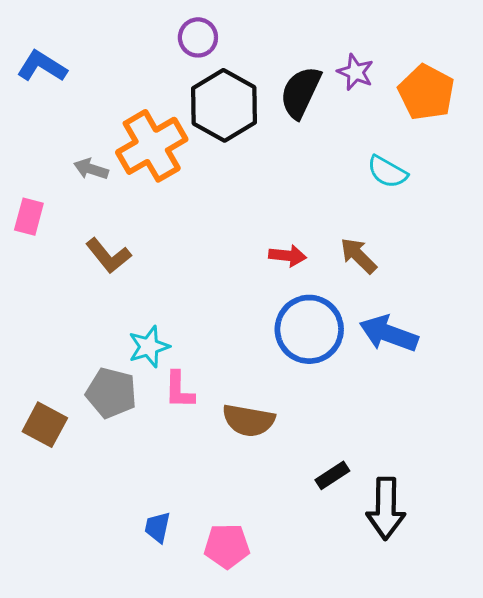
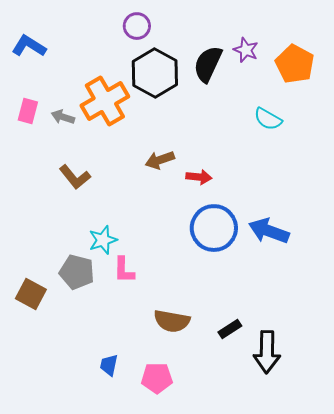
pink rectangle: (29, 217) -> (28, 111), moved
brown arrow: (358, 256) -> (160, 160), moved, turned -64
brown semicircle: (249, 420) -> (172, 321), moved

